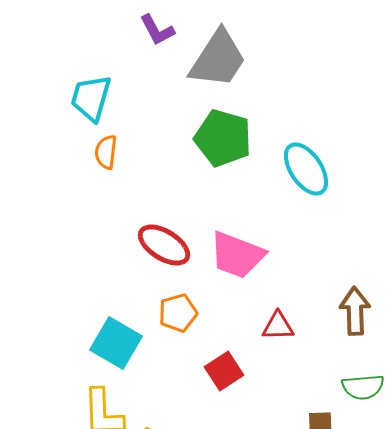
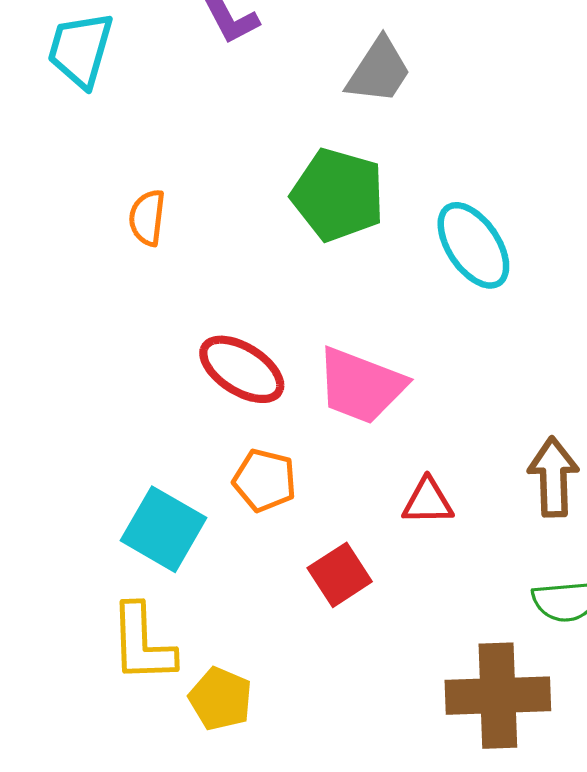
gray trapezoid: (218, 59) -> (379, 71), moved, size x0.7
cyan trapezoid: (91, 98) -> (80, 50), moved
orange pentagon: (178, 313) -> (265, 480), turned 30

